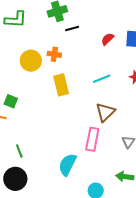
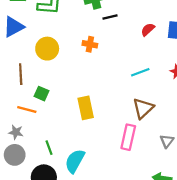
yellow circle: (31, 61) -> (47, 49), moved
yellow rectangle: (61, 85) -> (86, 108), moved
cyan semicircle: (67, 165) -> (75, 161), moved

